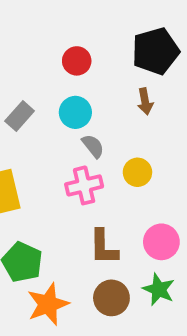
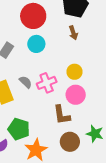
red circle: (77, 61) -> (33, 16), size x1.6
gray semicircle: (93, 146) -> (26, 82), moved
pink circle: (161, 242) -> (76, 95), moved

